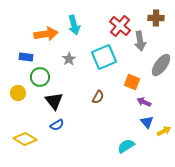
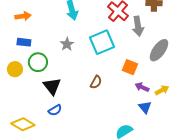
orange arrow: (46, 34) -> (23, 16), moved, size x0.7
yellow circle: (18, 93) -> (15, 69), moved
yellow arrow: (164, 131) -> (162, 90), moved

